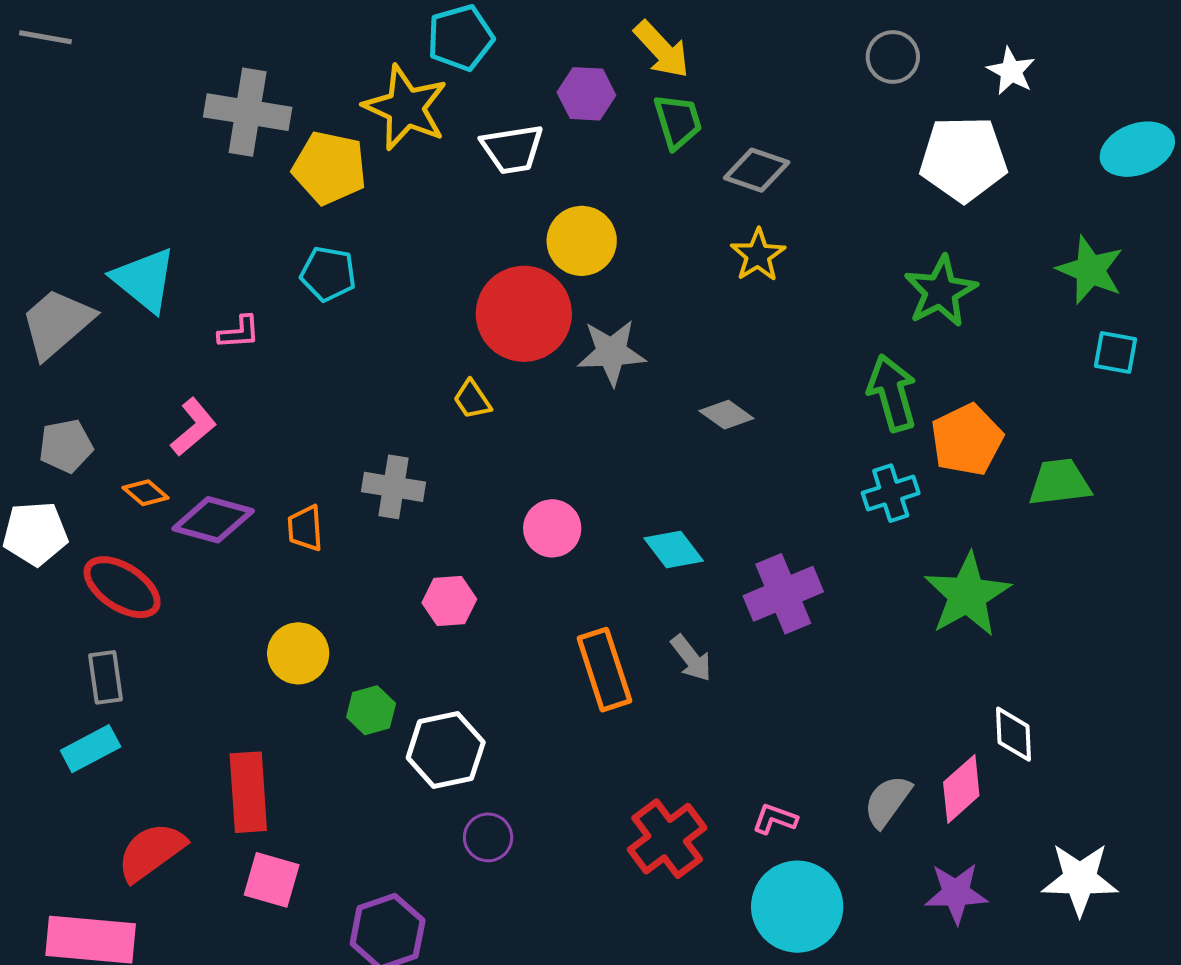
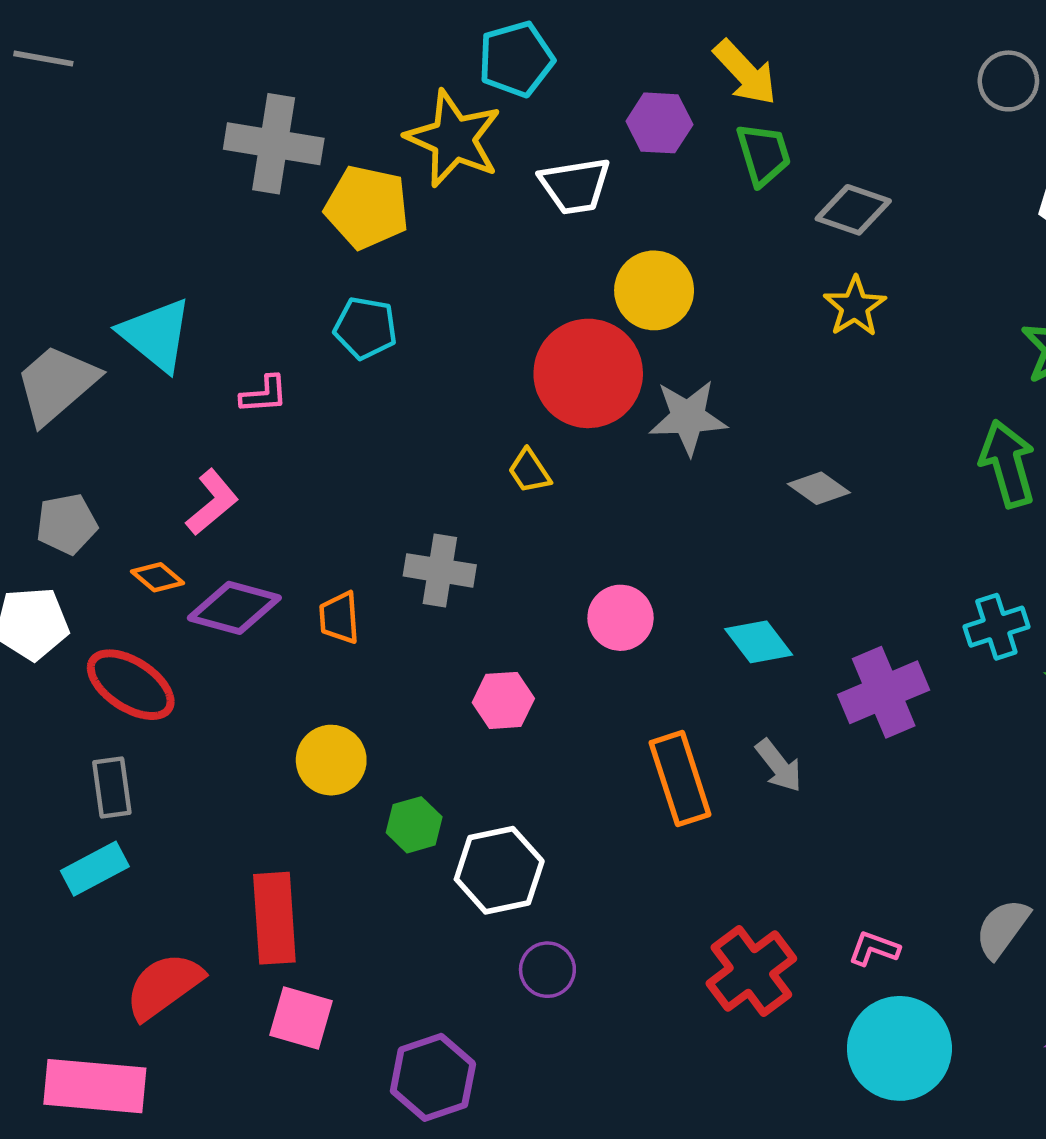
cyan cross: (891, 493) -> (996, 627), moved

